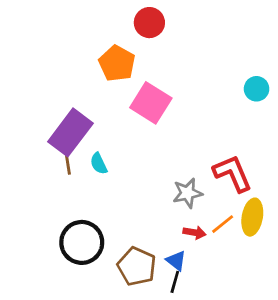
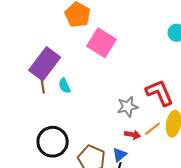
blue triangle: (176, 261) -> (120, 155), turned 42

